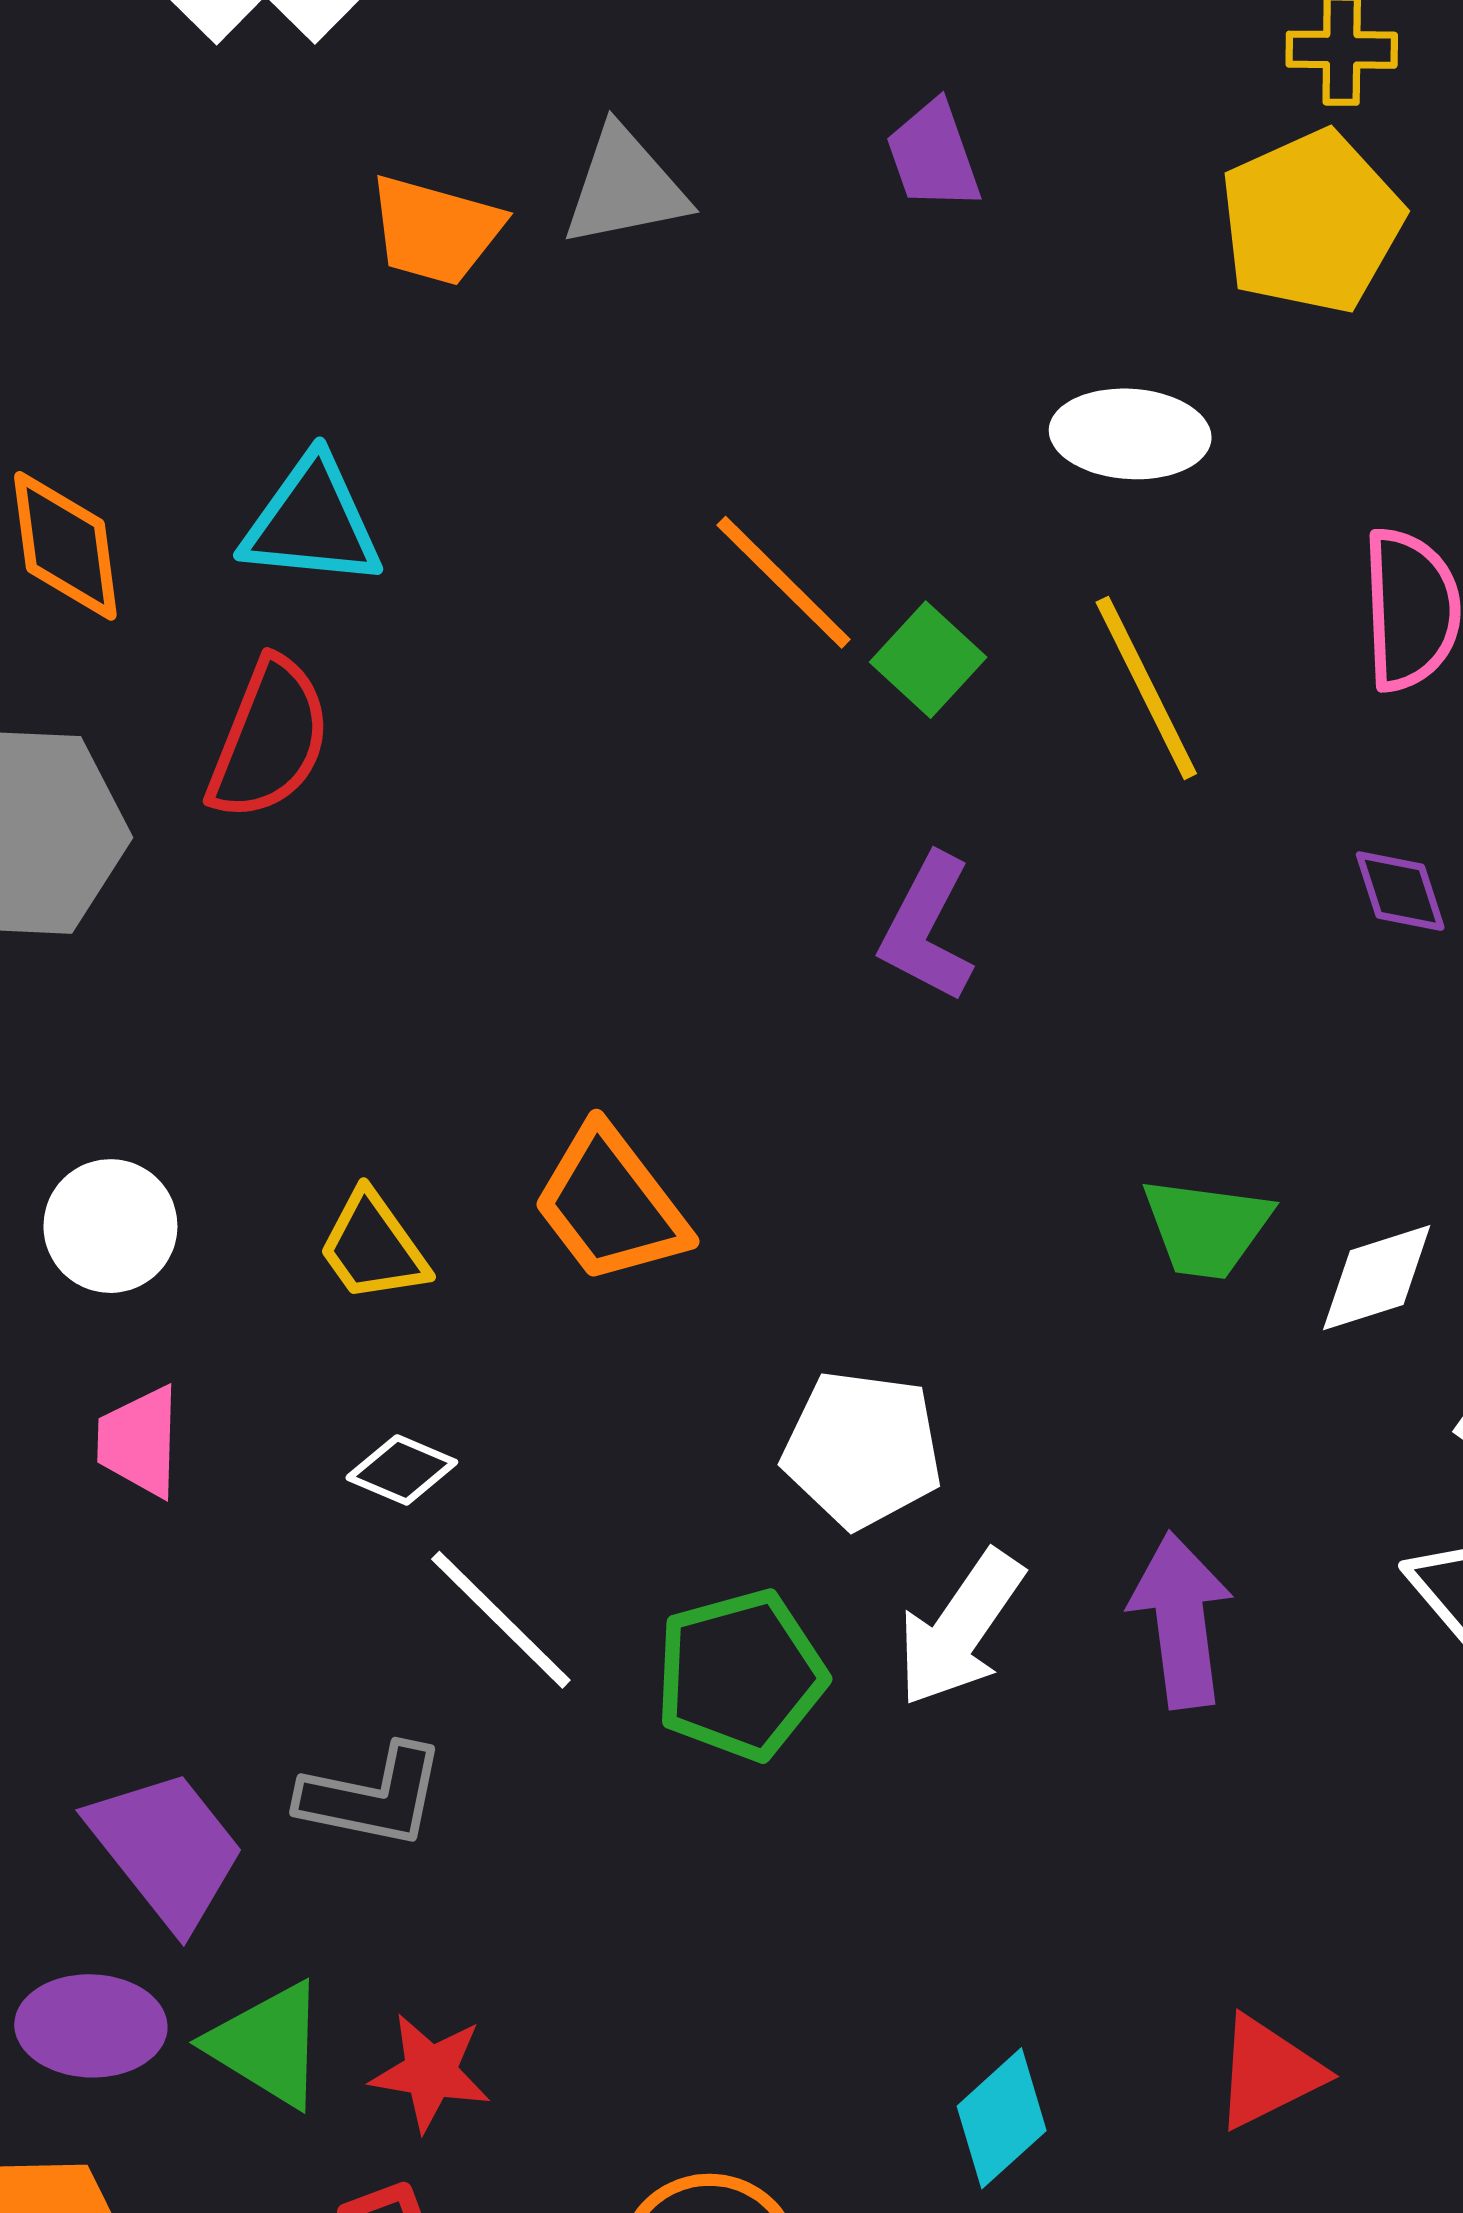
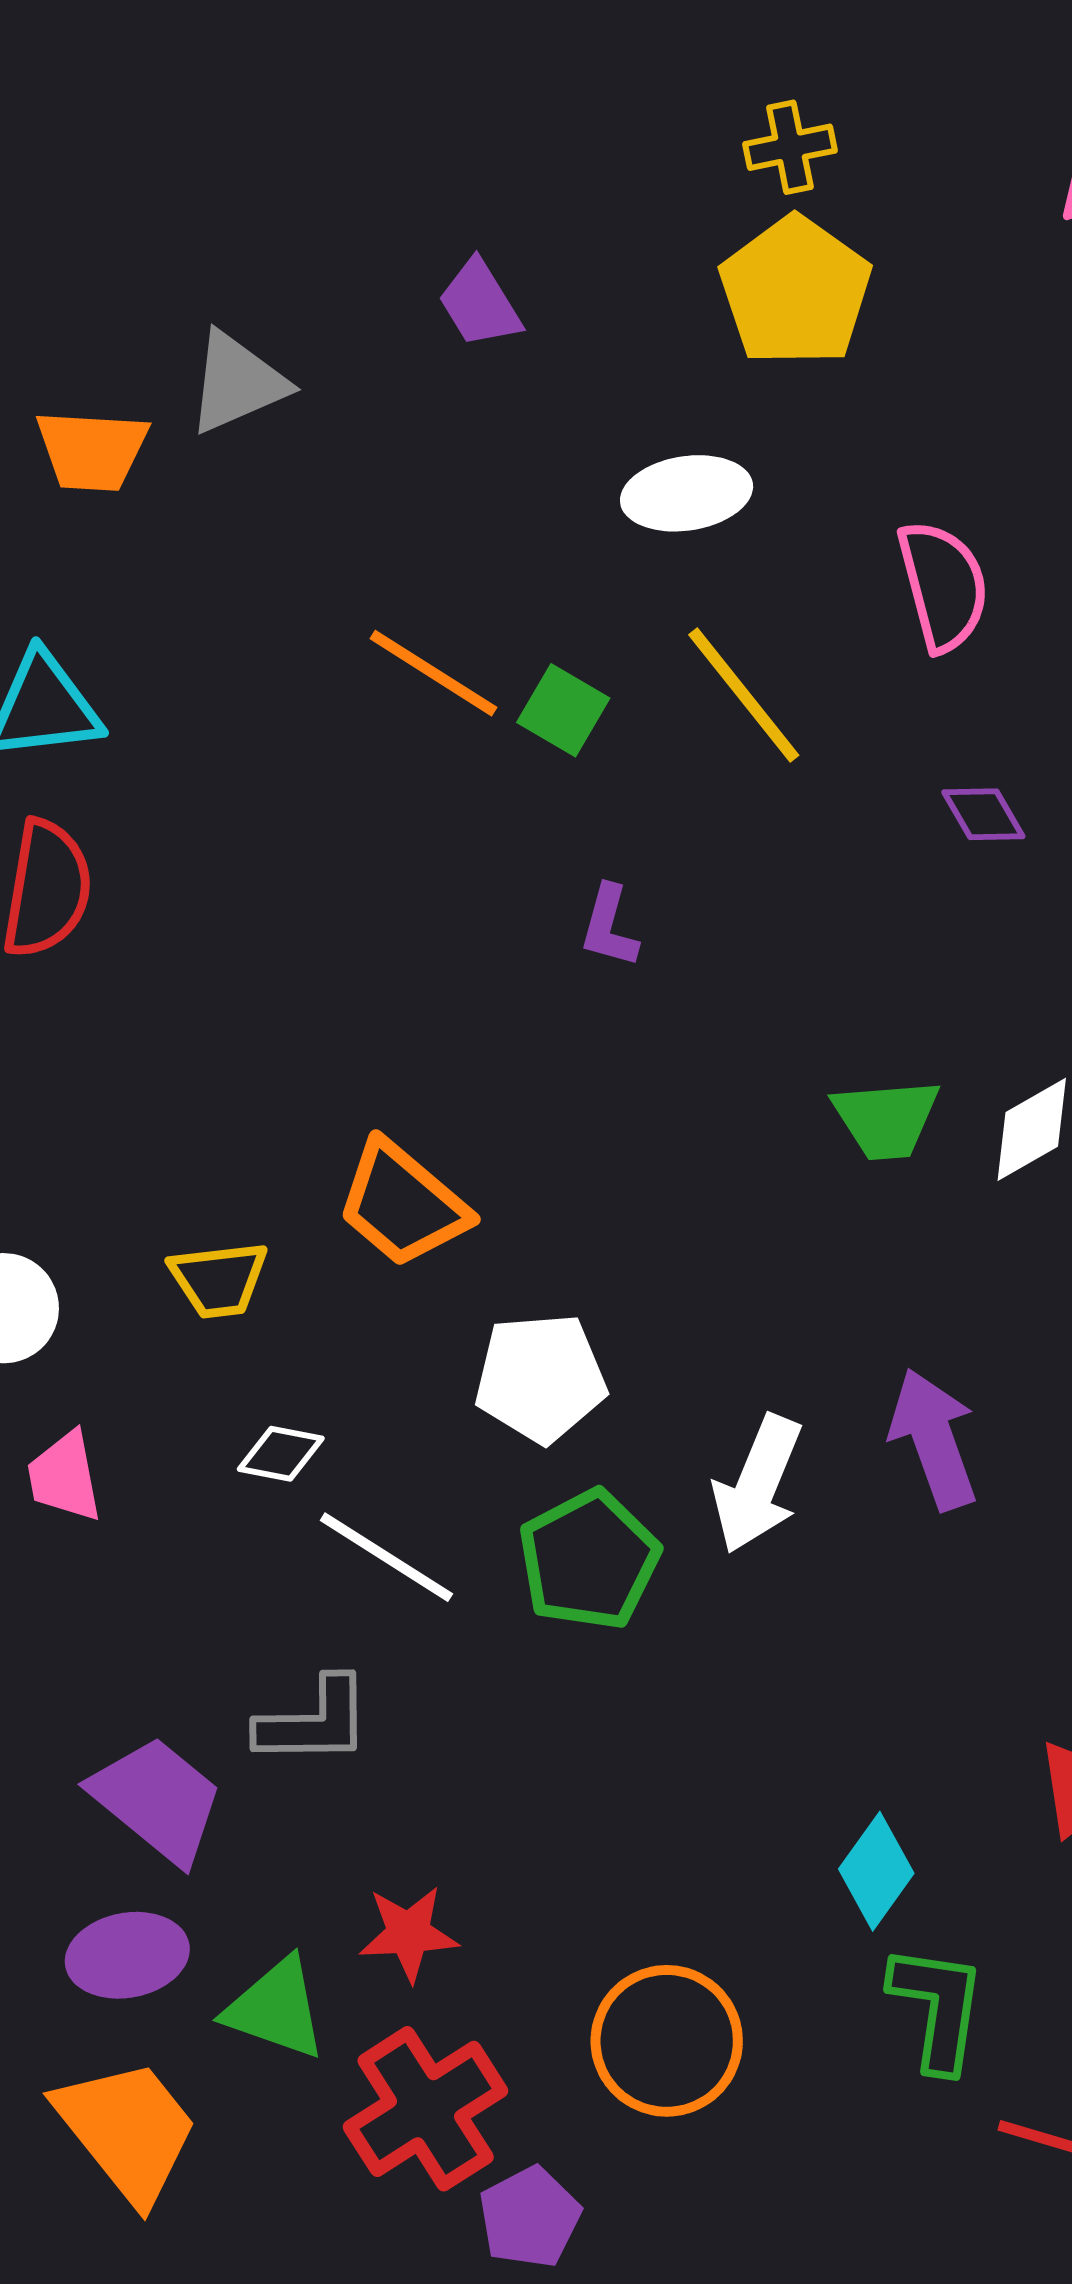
purple L-shape: (927, 928) -> (609, 926), size x0.7
yellow trapezoid: (373, 1247) -> (219, 1279), turned -49
white pentagon: (862, 1449) -> (541, 1378), moved
green triangle: (268, 2045) -> (276, 2009), moved

